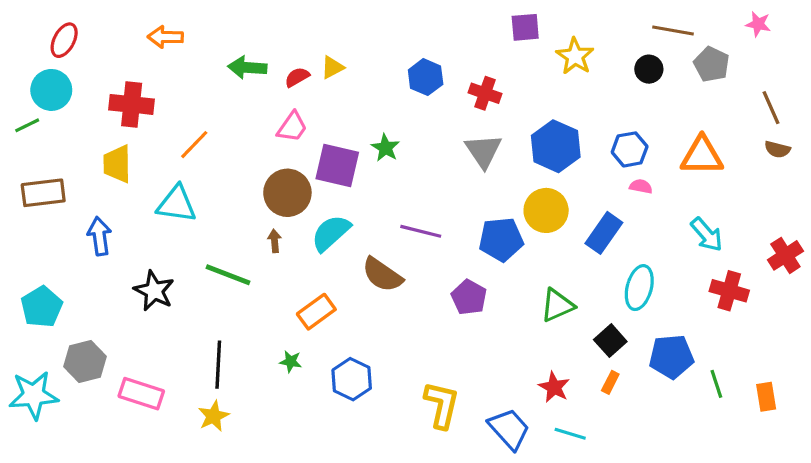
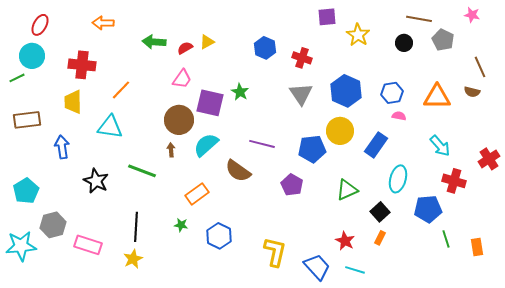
brown semicircle: (777, 149) -> (472, 92), moved
blue pentagon: (671, 357) -> (428, 209), moved

